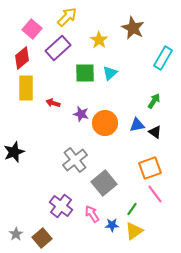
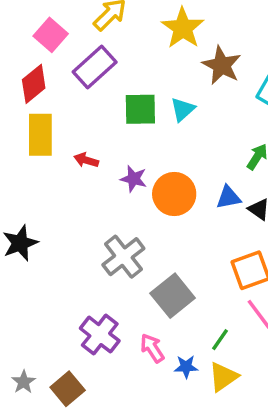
brown star: (133, 28) -> (222, 65), moved
yellow star: (99, 40) -> (183, 28), moved, size x1.4

